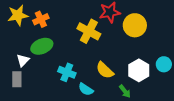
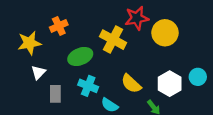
yellow star: (18, 15) -> (29, 43), moved
green ellipse: (42, 46) -> (80, 57), moved
gray rectangle: (17, 79) -> (55, 94), moved

